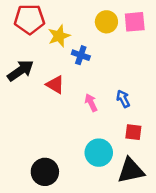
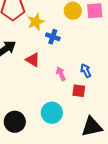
red square: (133, 132) -> (79, 91), moved
cyan circle: (99, 153) -> (52, 113), moved
black circle: (45, 172) -> (15, 122), moved

